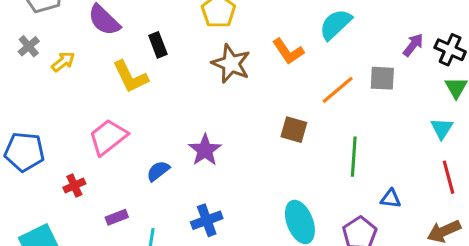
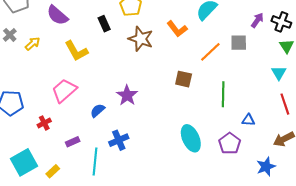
black rectangle: (158, 45) -> (104, 24), moved
blue cross: (207, 220) -> (119, 140), moved

